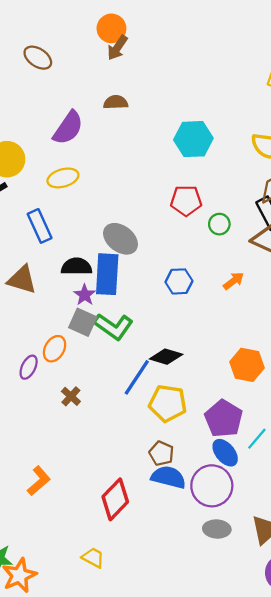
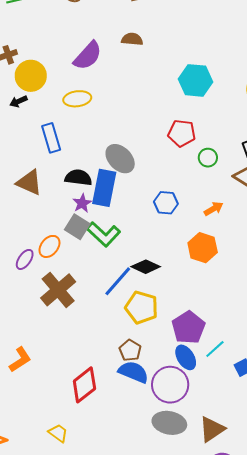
orange hexagon: (247, 365) -> (203, 248), moved
brown cross: (71, 396) -> (58, 290), size x2.0
gray ellipse: (217, 529) -> (169, 423), size x1.4

